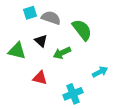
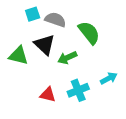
black triangle: (41, 41) -> (45, 45), size x1.5
red triangle: (40, 78) -> (48, 95), moved
cyan cross: (73, 94) -> (78, 90), moved

